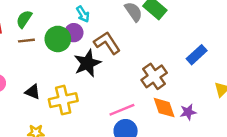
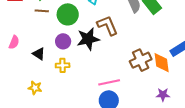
purple circle: (74, 33) -> (63, 41), moved
yellow cross: (63, 100) -> (63, 65), size x0.6
orange diamond: (164, 108) -> (162, 63), moved

